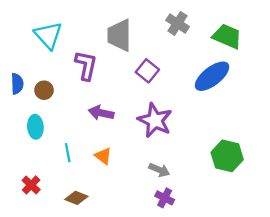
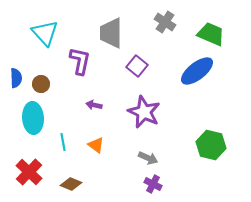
purple arrow: (101, 113) -> (94, 105), size x0.7
cyan ellipse: (35, 127) -> (33, 118), size x1.4
red cross: (31, 185) -> (29, 172), size x1.5

